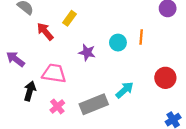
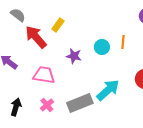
red arrow: (45, 31) -> (36, 37), size x1.4
cyan arrow: (125, 90) -> (108, 90), size x1.4
black arrow: (30, 91) -> (16, 107), moved

